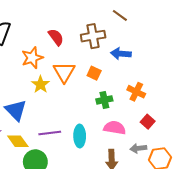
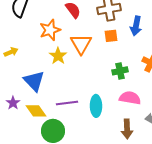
blue arrow: (121, 54) -> (136, 26), turned -84
orange square: (94, 73) -> (111, 36), moved, turned -32

